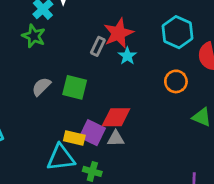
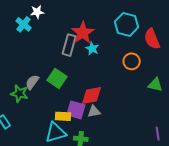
green star: (34, 36) -> (19, 93), moved
gray rectangle: (98, 46) -> (69, 45), size x1.5
green square: (75, 87) -> (57, 78), turned 30

